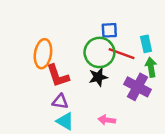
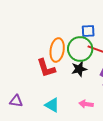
orange ellipse: (43, 54) -> (57, 50), moved
purple triangle: (60, 102) -> (16, 101), moved

